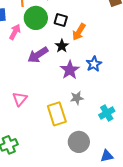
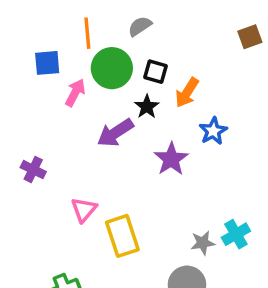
black star: (62, 46) -> (147, 107), moved
blue star: (94, 64) -> (213, 131), moved
gray star: (77, 98) -> (203, 243), moved
yellow rectangle: (57, 114) -> (122, 236), moved

